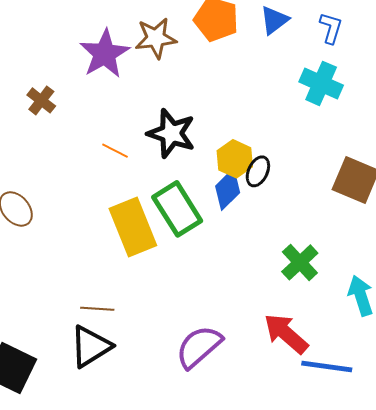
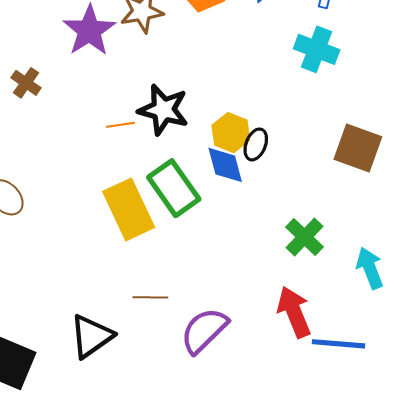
orange line: (115, 151) -> (120, 125), moved, turned -32
blue diamond: (228, 189) -> (225, 165), turned -57
brown line: (97, 309) -> (150, 297), moved
red arrow: (286, 334) -> (294, 312), turned 30

